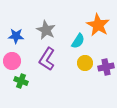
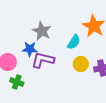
blue star: (16, 36) -> (30, 49), moved
purple L-shape: (47, 59) -> (43, 60), turned 70

